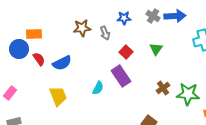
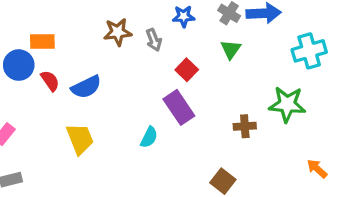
green triangle: (156, 49) -> (231, 49), moved
cyan semicircle: (98, 88) -> (149, 137), moved
brown cross: (163, 88) -> (245, 126), turned 32
green star: (188, 94) -> (287, 104), moved

